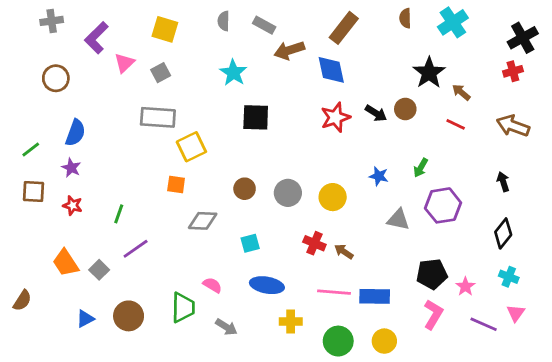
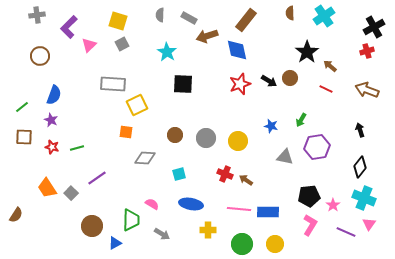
gray square: (161, 73) -> (122, 44), moved
green line: (119, 214) -> (77, 148), moved, turned 56
cyan cross: (509, 277) -> (364, 198), size x1.6
blue triangle: (85, 319) -> (115, 243), moved

